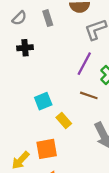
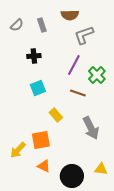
black cross: (25, 48) -> (34, 56), moved
cyan square: (43, 101) -> (38, 88), moved

